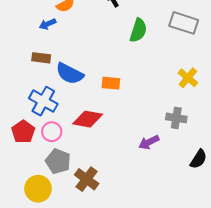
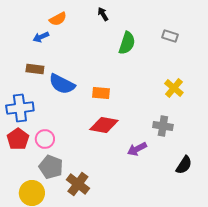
gray rectangle: (184, 23) -> (170, 36), size x0.6
blue cross: (43, 101) -> (20, 108), moved, turned -36
red diamond: (88, 119) -> (104, 125), moved

